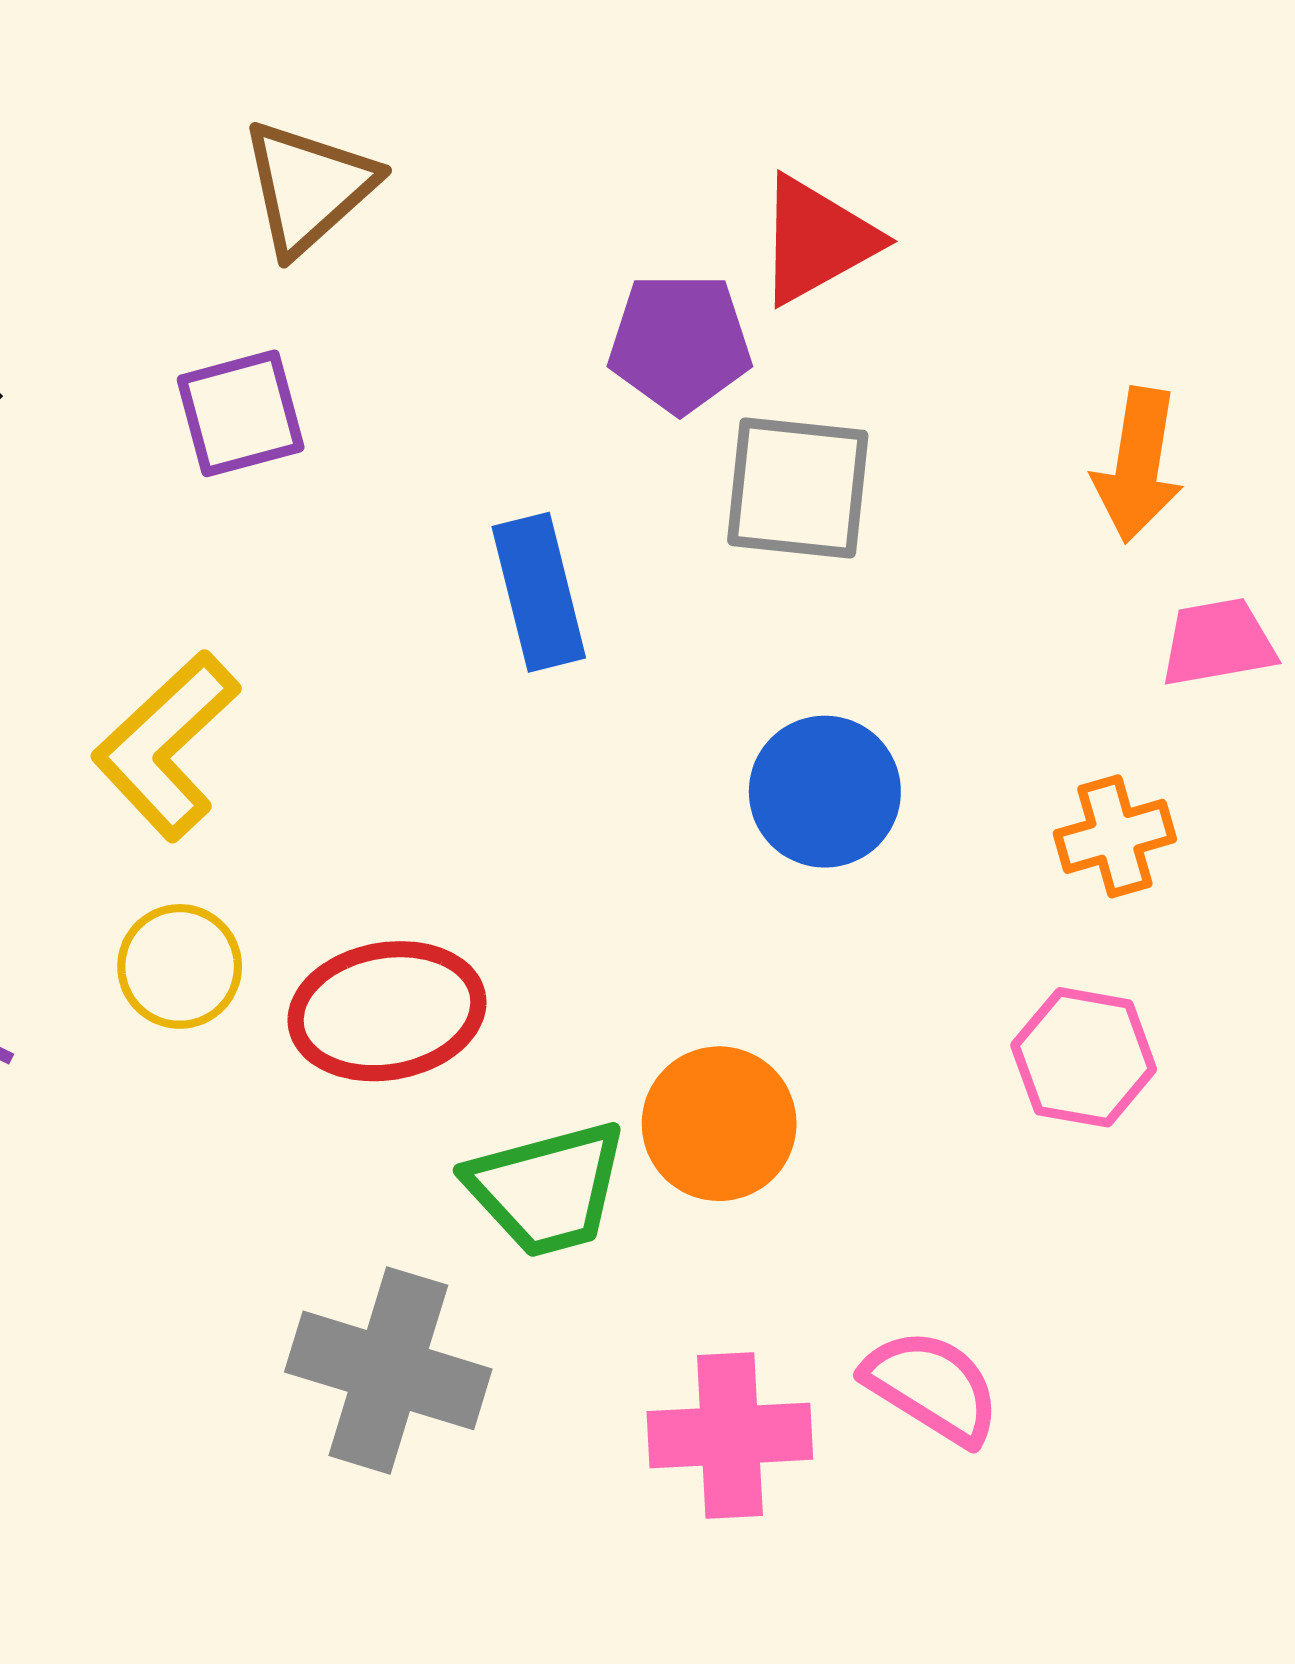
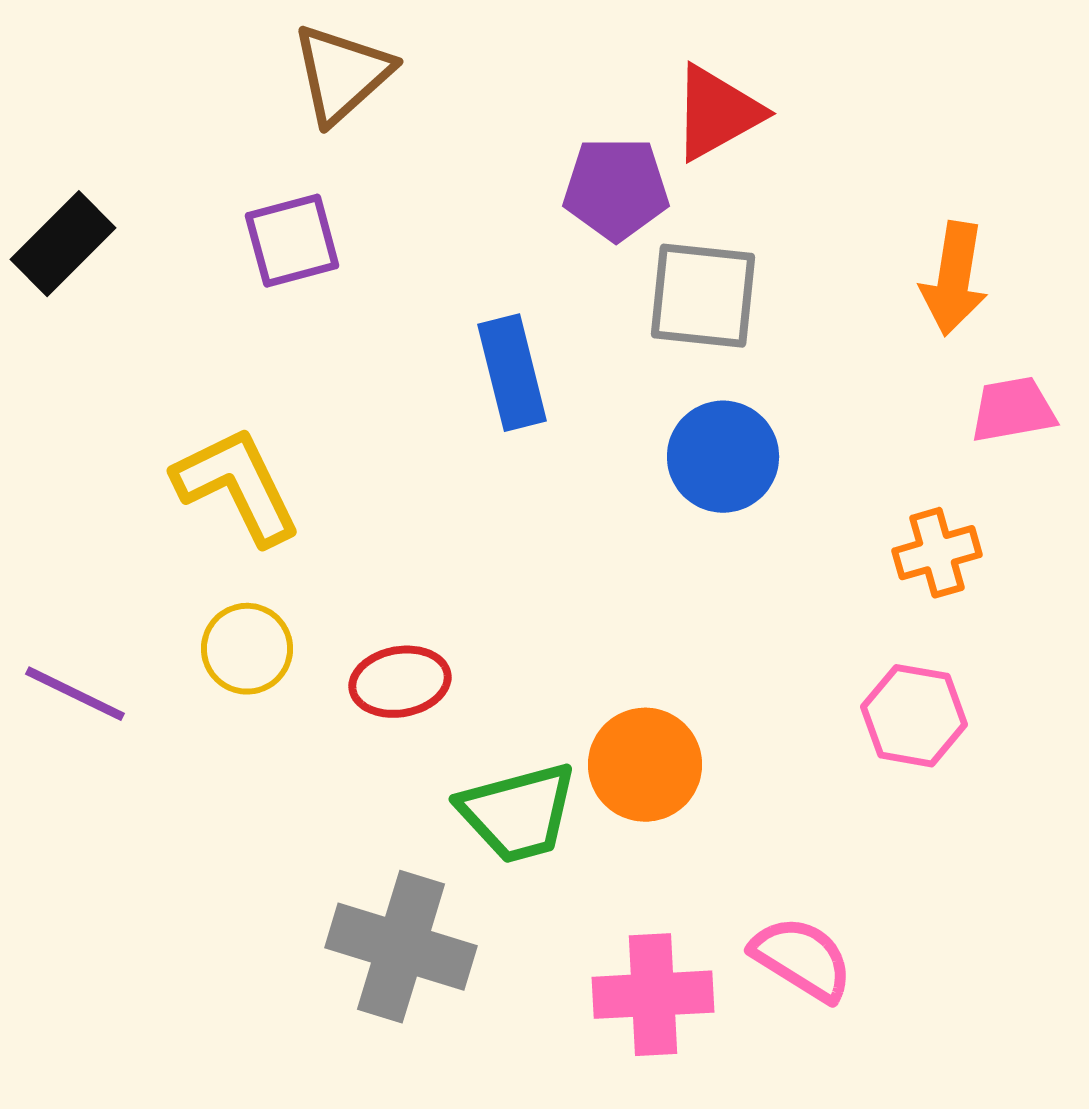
yellow L-shape: (166, 746) -> (237, 486), turned 107
blue circle: (825, 792) -> (723, 457), moved
red ellipse: (387, 1011) -> (400, 682), size x0.7

